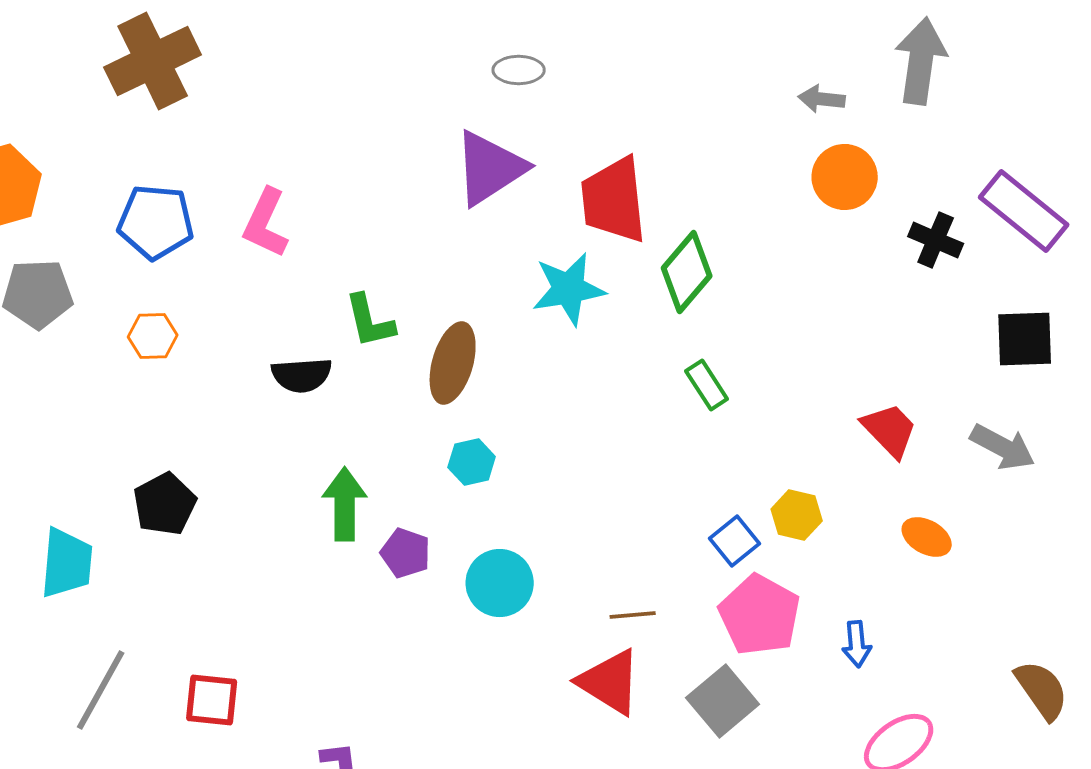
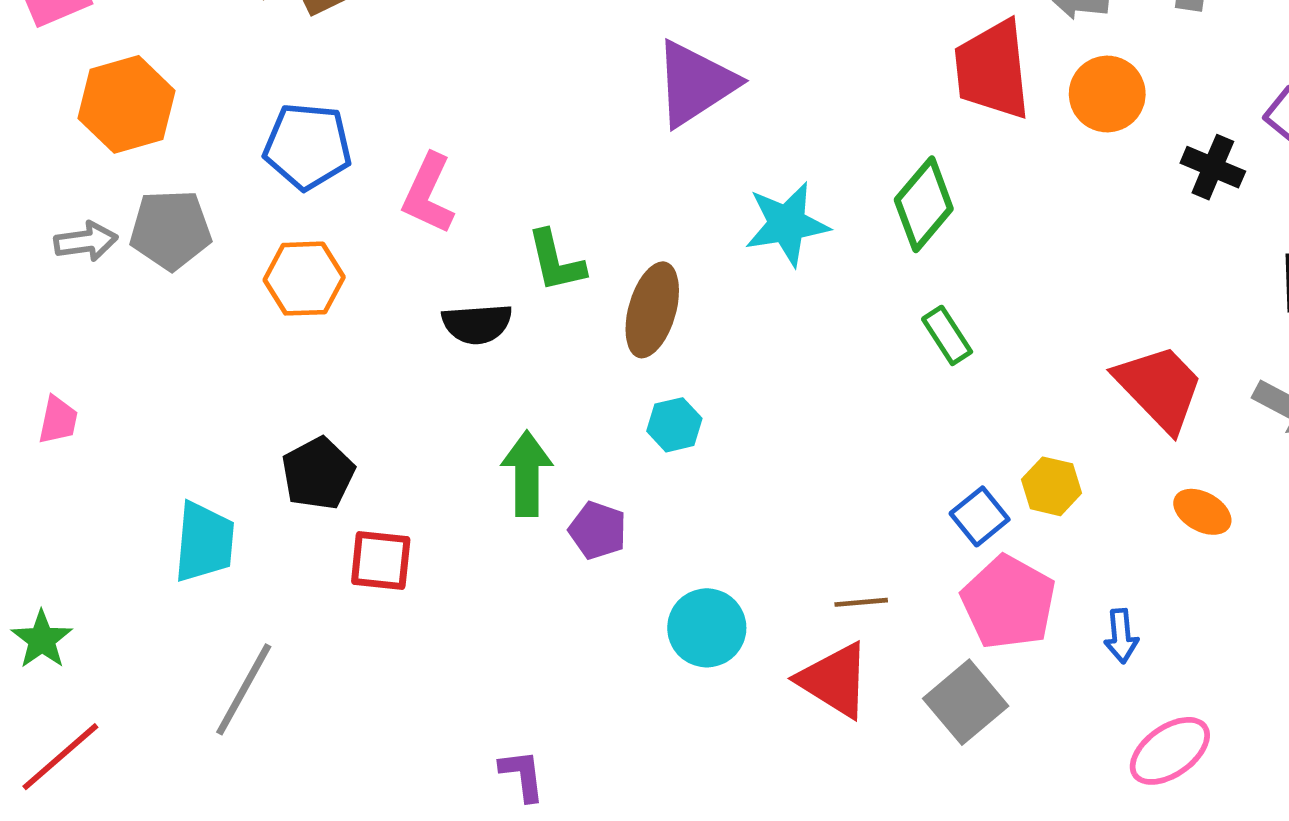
red trapezoid: (614, 200) -> (992, 70), moved
pink L-shape: (266, 223) -> (428, 194), moved
orange hexagon: (153, 336) -> (304, 279), size x1.4
red trapezoid: (890, 430) -> (1159, 388), size x1.4
cyan circle: (500, 583) -> (707, 628), moved
red square: (212, 700) -> (381, 561), moved

